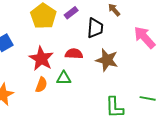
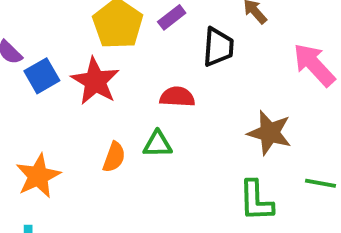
red star: (41, 59) -> (95, 81), moved
brown star: (107, 60) -> (269, 133), moved

